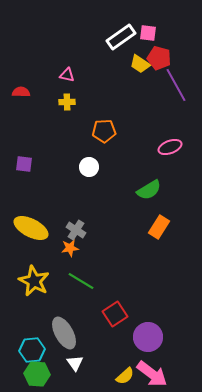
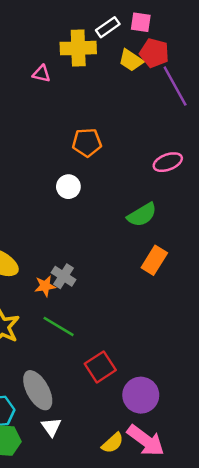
white rectangle: (121, 37) -> (108, 27), size x0.7
yellow cross: (67, 102) -> (78, 48), moved, size x1.8
gray cross: (76, 230) -> (64, 276), moved

